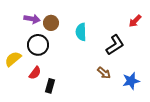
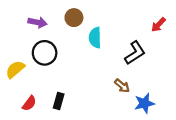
brown circle: (51, 23) -> (74, 18), moved
red semicircle: (35, 73) -> (29, 103), moved
blue star: (131, 81) -> (144, 103), moved

